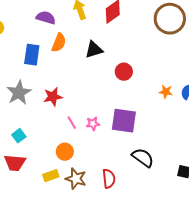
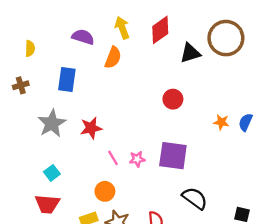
orange semicircle: (59, 43) -> (113, 58), moved
black triangle: (94, 50) -> (190, 53), moved

